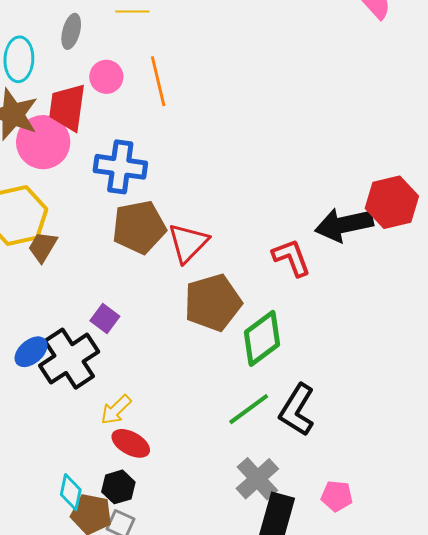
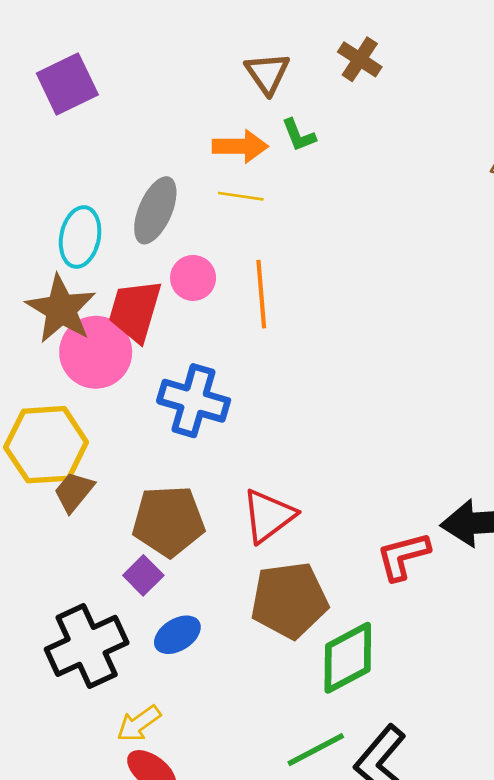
gray ellipse: (71, 31) -> (155, 210), size x1.4
brown pentagon: (139, 227) -> (168, 521), moved
red L-shape: (291, 258) -> (403, 556), turned -93
purple square: (105, 318) -> (143, 575), moved
blue ellipse: (31, 352) -> (177, 635), moved

